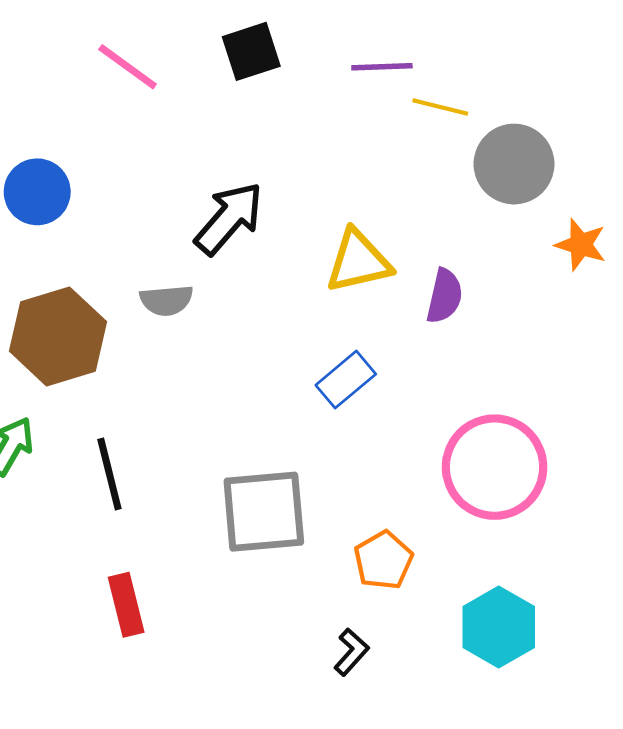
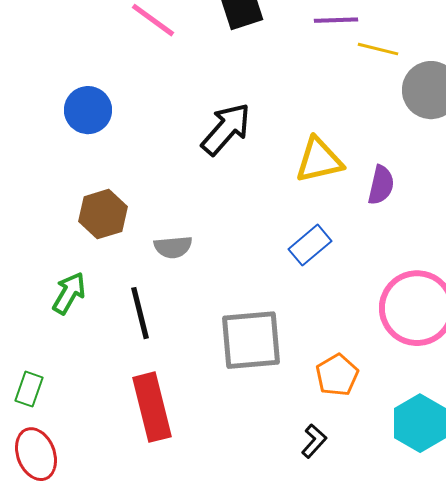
gray semicircle: (166, 300) -> (173, 247), moved
brown hexagon: (58, 336) -> (103, 214), size x0.7
red rectangle: (126, 605) -> (152, 407), size x1.5

